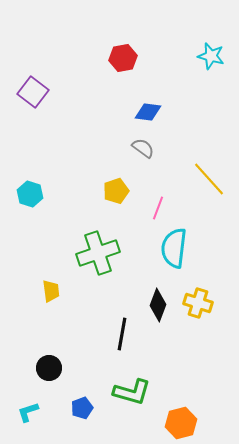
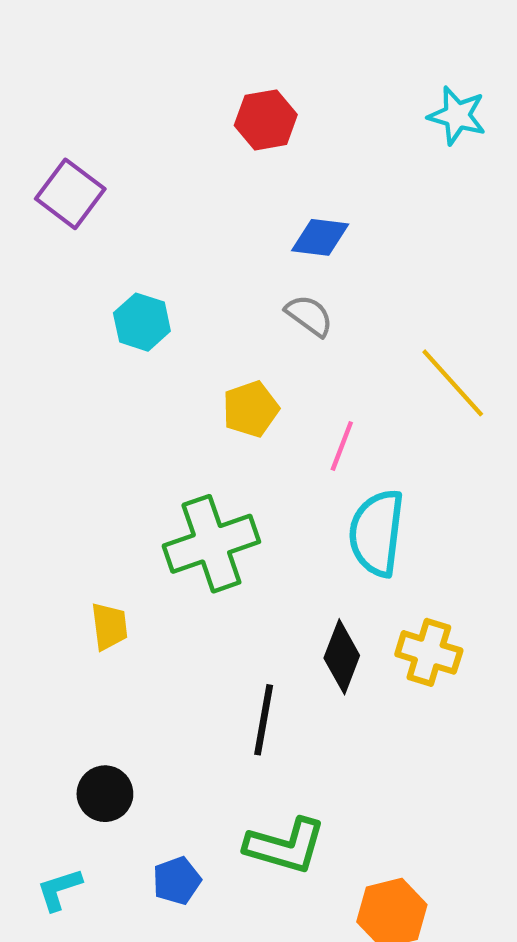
cyan hexagon: (30, 194) -> (142, 322), moved

